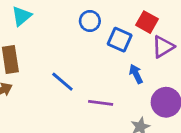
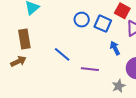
blue circle: (90, 21) -> (82, 20), moved

